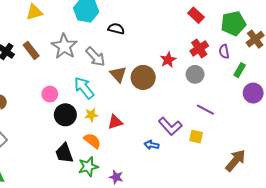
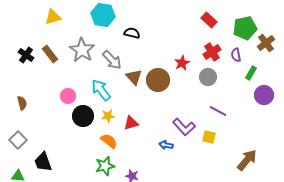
black trapezoid: (64, 153) -> (43, 162), moved

